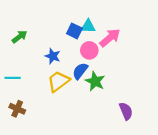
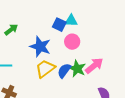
pink arrow: (110, 38) -> (94, 66), moved
blue star: (53, 56) -> (40, 47), size x1.5
blue semicircle: (80, 71) -> (64, 71), moved

